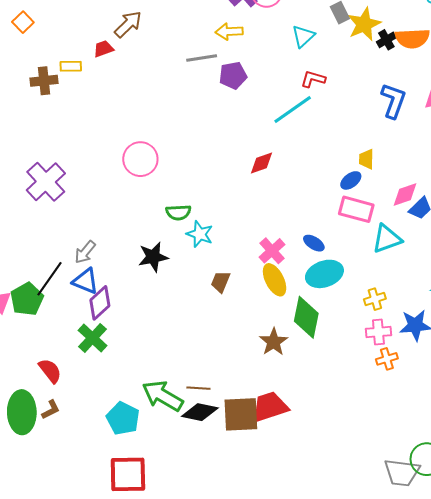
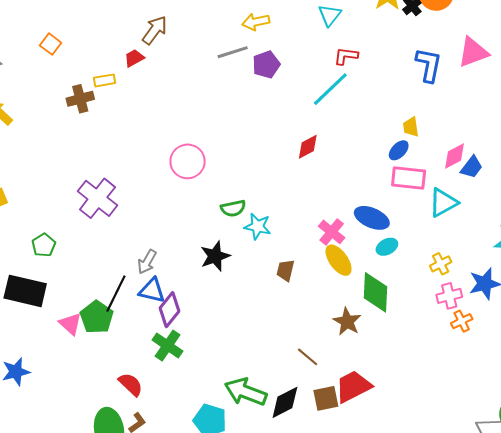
blue ellipse: (314, 243) -> (372, 218), size x1.6
cyan ellipse: (324, 274) -> (387, 247), size x0.6
brown line: (198, 388) -> (308, 357), moved, turned 45
black diamond: (200, 412) -> (285, 402), turned -30
brown square: (241, 414) -> (326, 398), size x0.7

